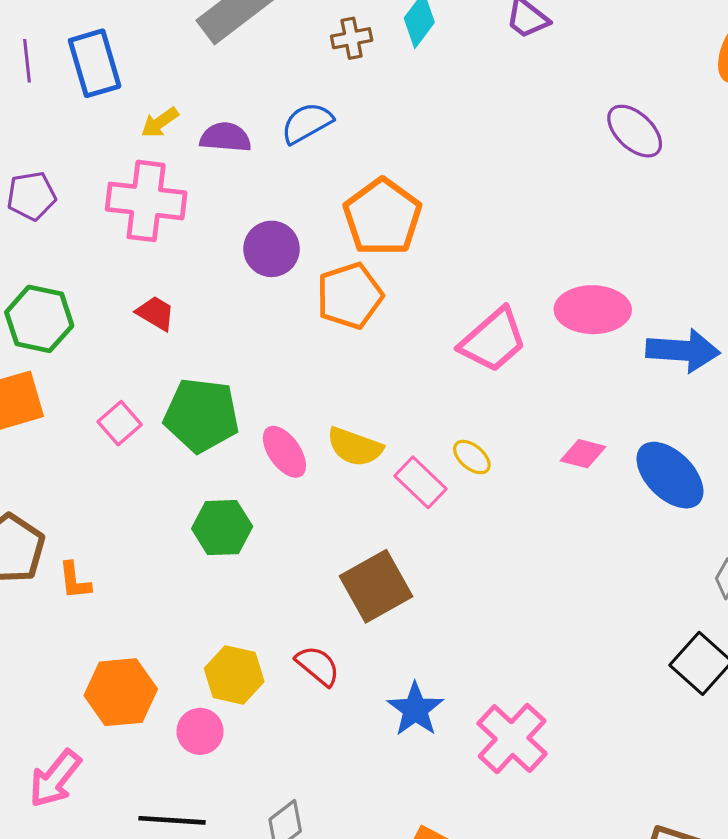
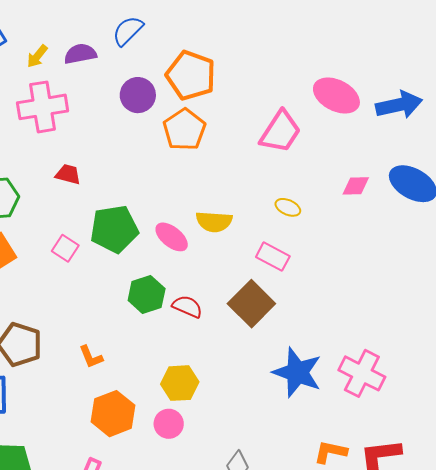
purple circle: (272, 249) -> (138, 95), moved
pink ellipse: (593, 310) -> (336, 96), turned 42
pink rectangle: (420, 482) -> (273, 257), moved
orange L-shape: (75, 581) -> (91, 357), moved
red semicircle: (318, 666) -> (187, 307), moved
blue star: (415, 709) -> (297, 372), size x1.4

